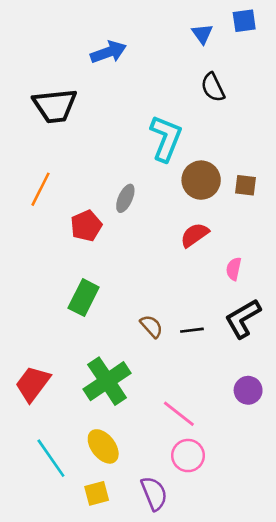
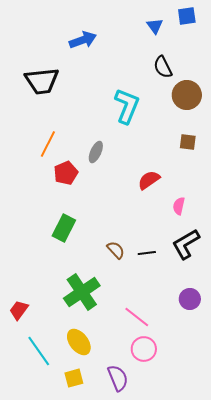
brown circle: (201, 180) -> (187, 95), moved
orange line: (40, 189) -> (48, 144), moved
red trapezoid: (33, 384) -> (19, 310), moved, size x0.7

